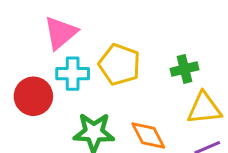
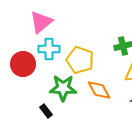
yellow pentagon: (120, 65) -> (80, 60), moved

